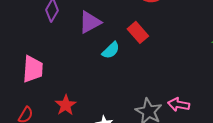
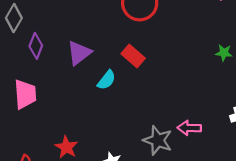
pink trapezoid: (33, 69) -> (25, 94), moved

